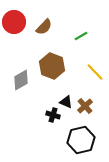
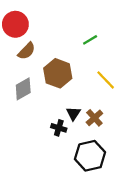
brown semicircle: (44, 27) -> (27, 51), moved
black triangle: (66, 102) -> (73, 113), turned 40

